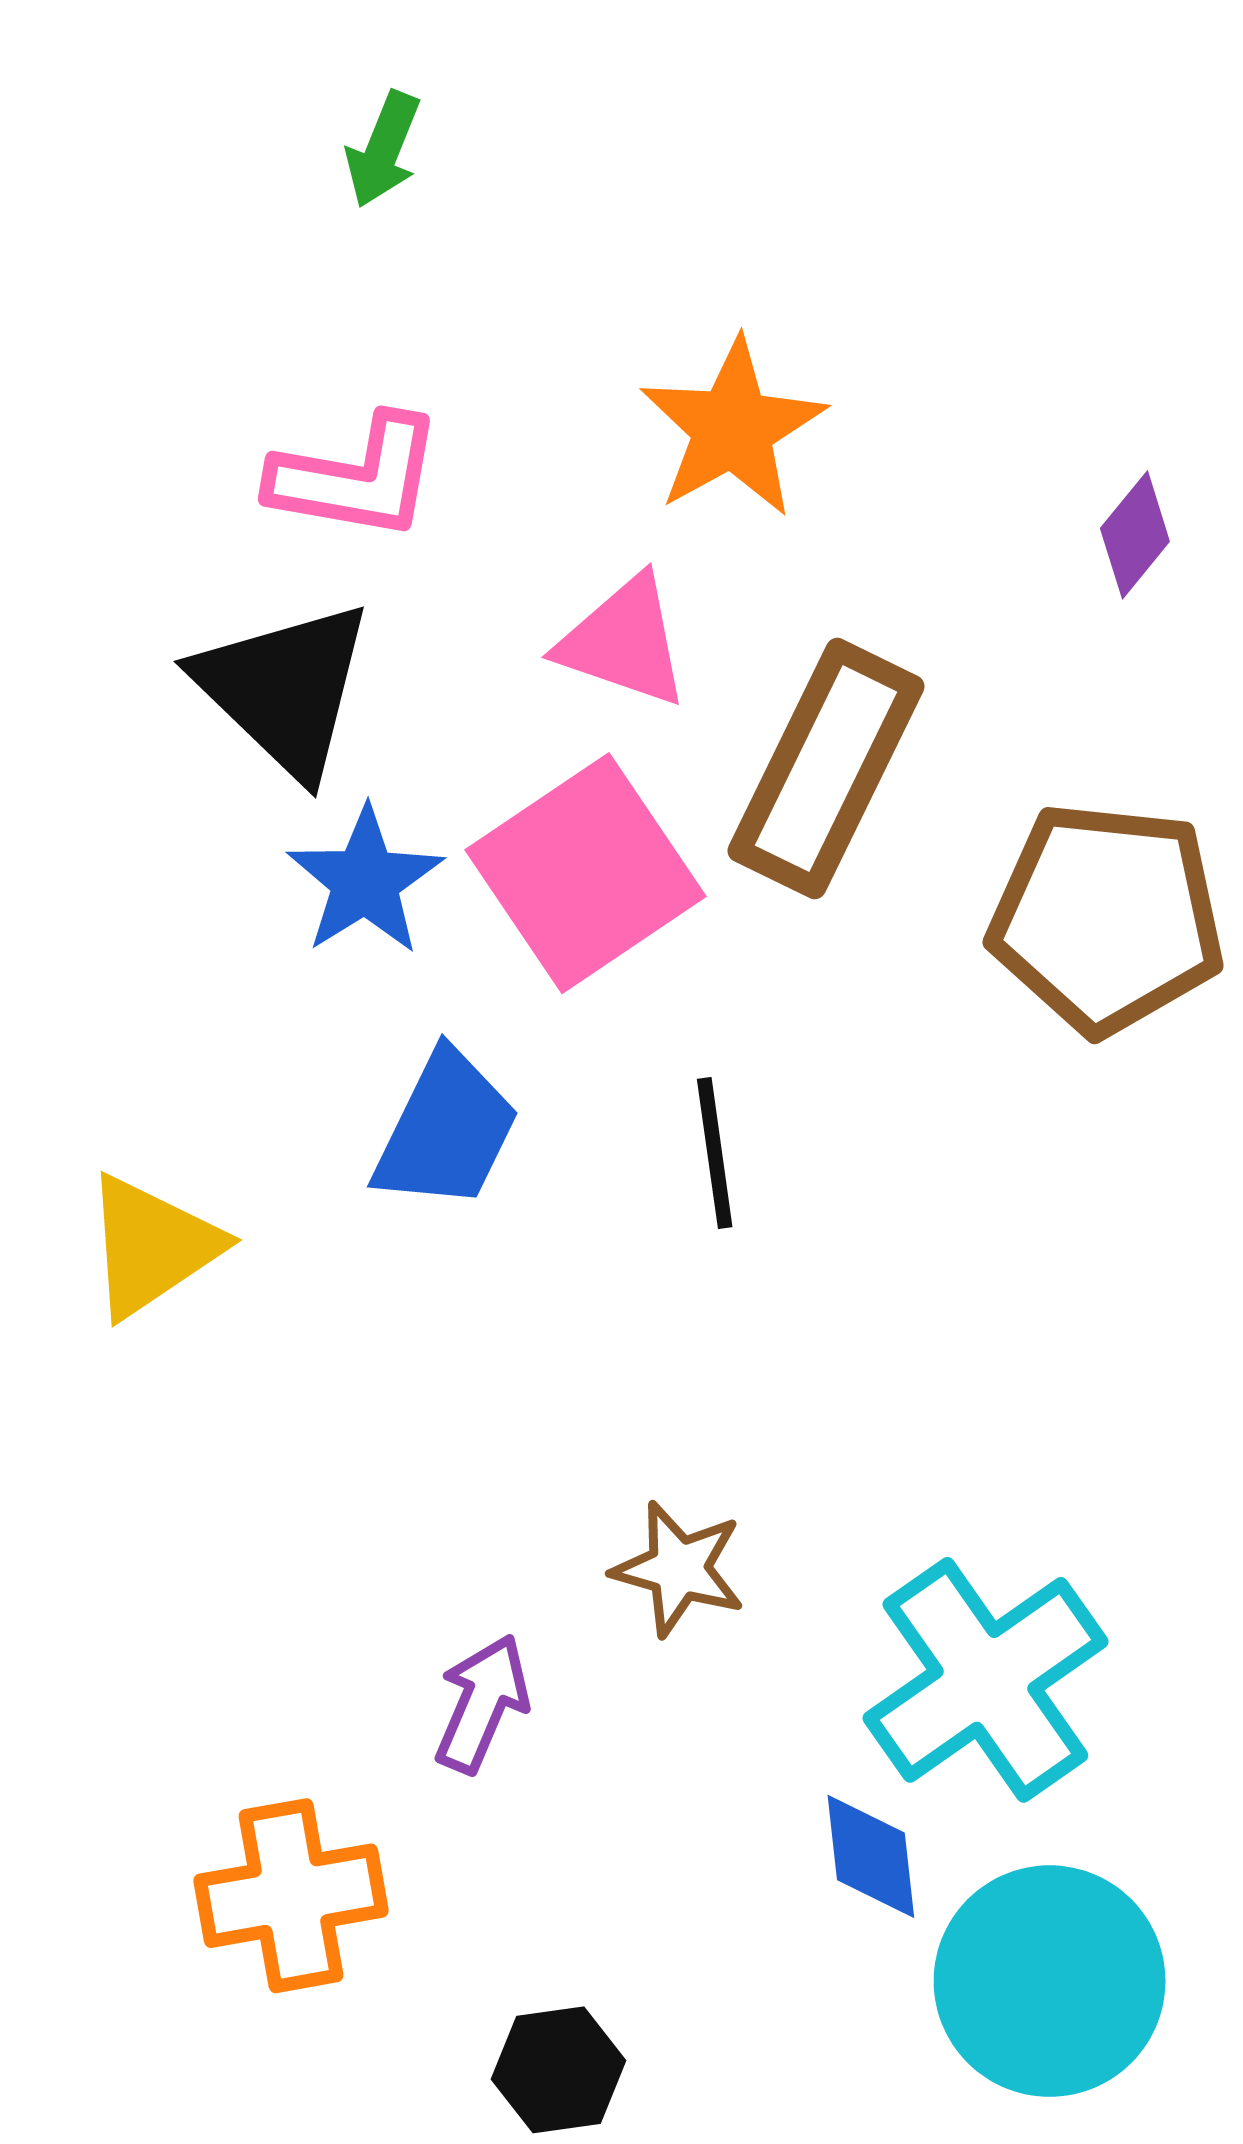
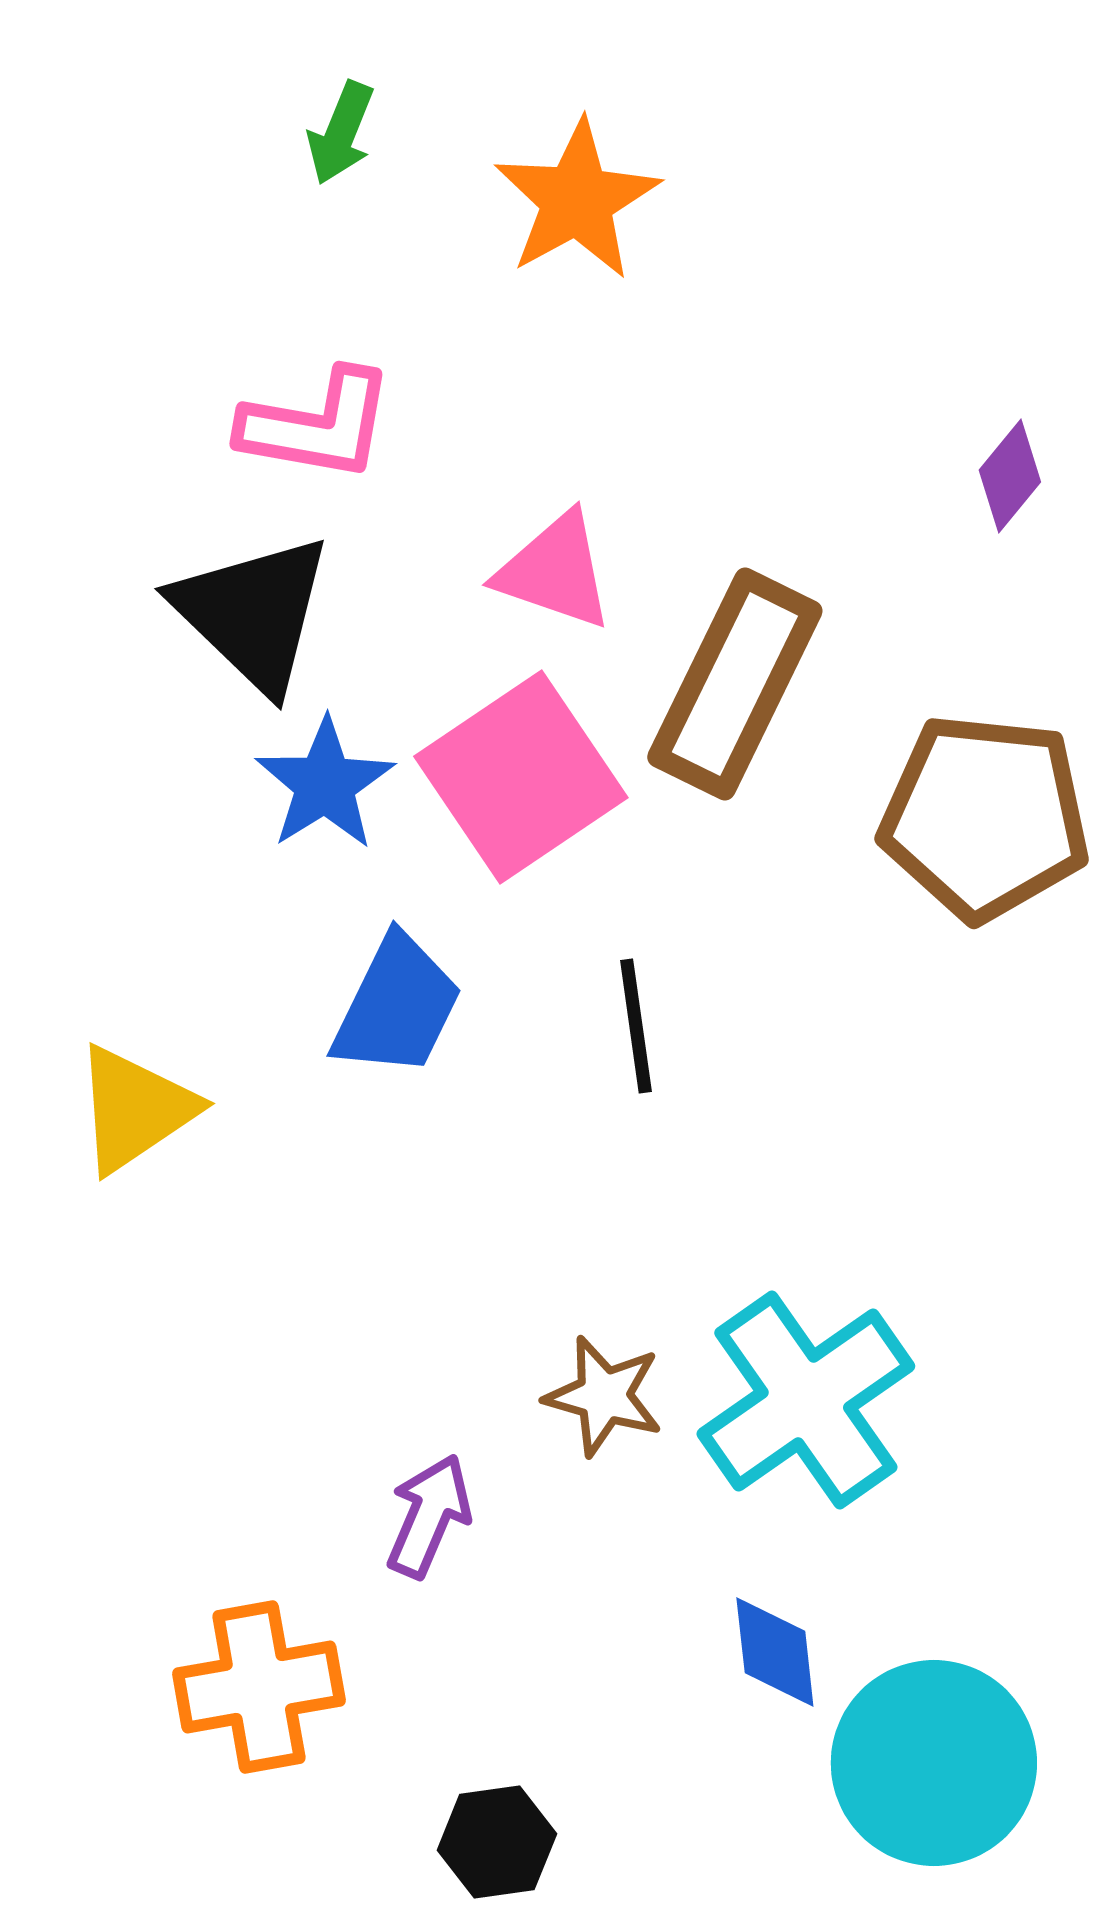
orange star: (733, 428) -> (577, 200), moved
cyan cross: (985, 1680) -> (806, 1400), moved

